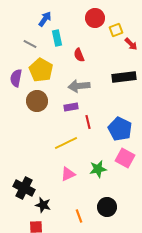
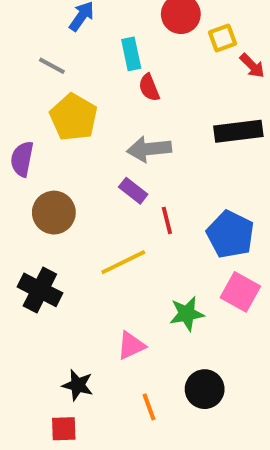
cyan rectangle: (57, 38) -> (131, 54), moved
purple semicircle: (16, 78) -> (22, 159), moved
brown circle: (37, 101) -> (54, 213), moved
purple rectangle: (71, 107) -> (133, 191), turned 48
pink triangle: (68, 174) -> (131, 345), moved
black cross: (24, 188) -> (40, 290), moved

